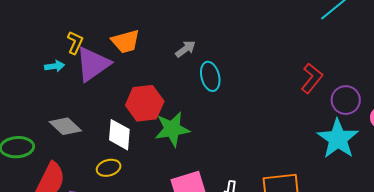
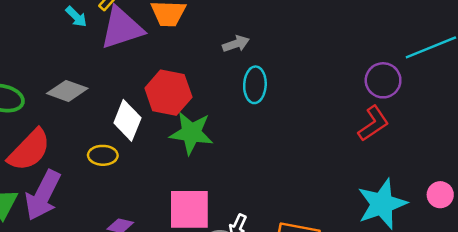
cyan arrow: (55, 66) -> (76, 17), turned 36
purple circle: (346, 100) -> (383, 80), moved
gray diamond: (65, 126) -> (67, 91), turned -40

